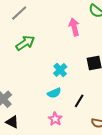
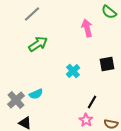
cyan semicircle: (54, 93) -> (36, 94), moved
pink star: (55, 119) -> (86, 120), moved

